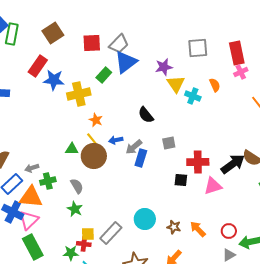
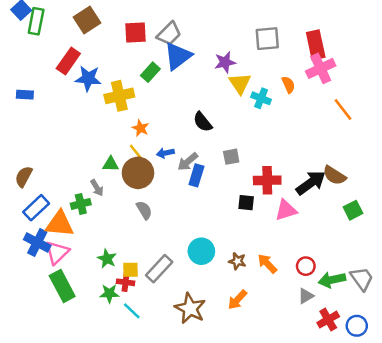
pink cross: (241, 72) -> (321, 68), size x1.6
gray arrow: (32, 168) -> (97, 188), moved, turned -104
gray semicircle: (77, 186) -> (144, 210), moved
green star: (75, 209) -> (107, 259), moved

